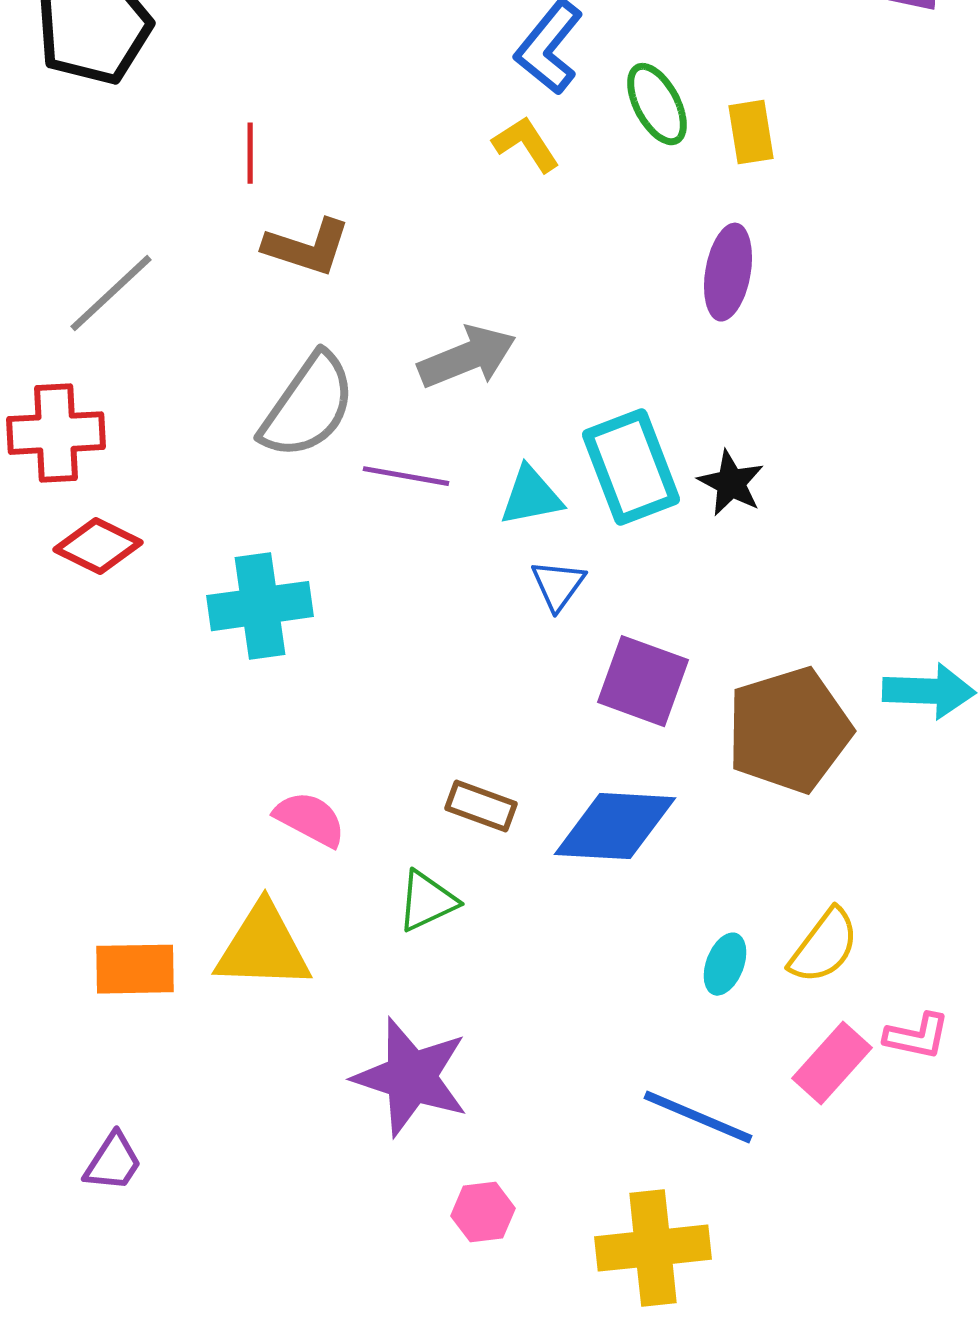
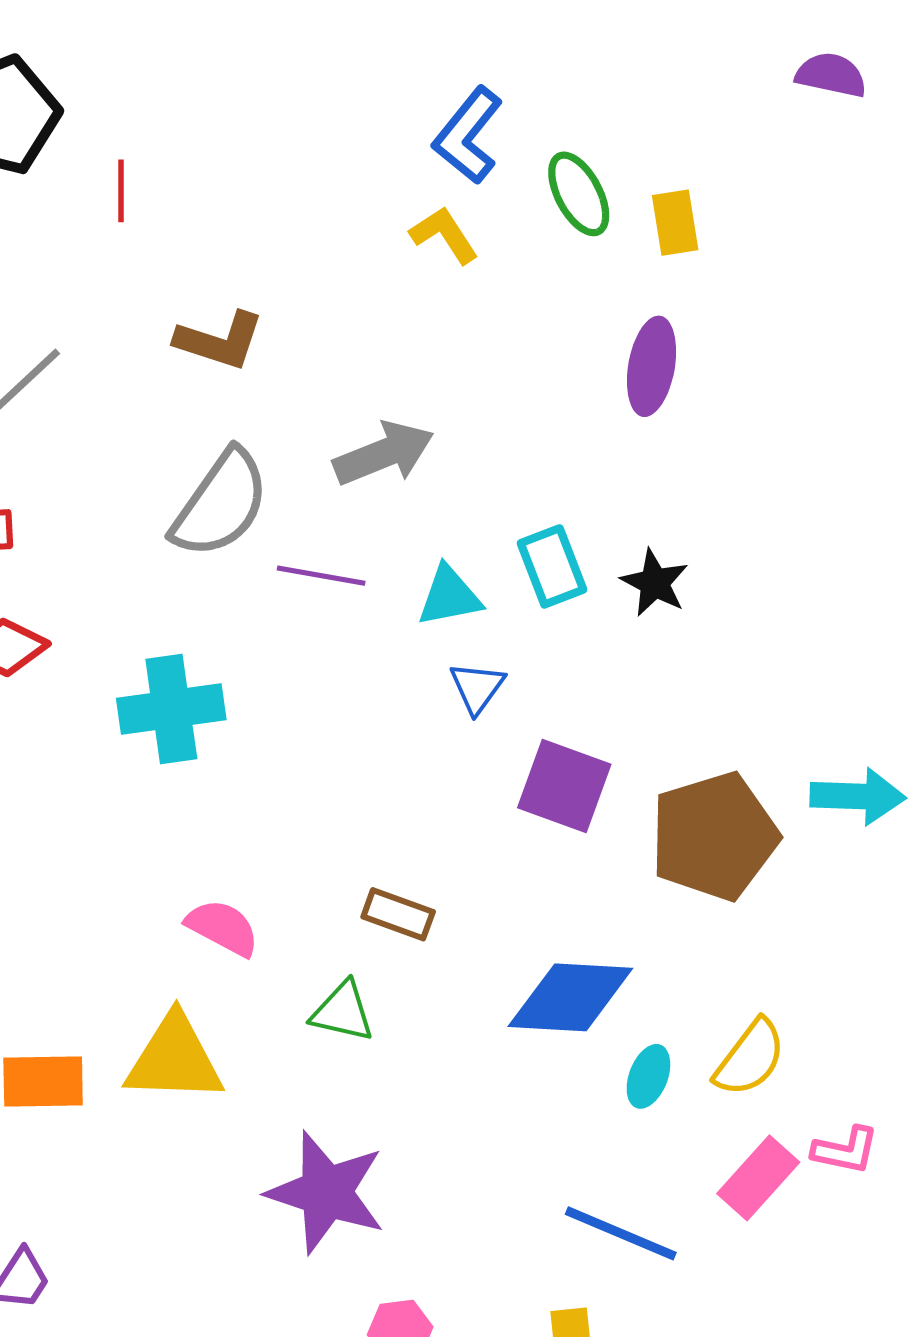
red line: (250, 153) -> (121, 191), moved
cyan rectangle: (631, 467) -> (552, 566), size x0.7
blue diamond: (615, 826) -> (570, 997), moved
green triangle: (427, 901) -> (343, 1012), turned 38

